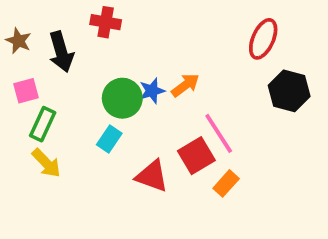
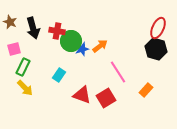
red cross: (106, 22) -> (57, 31), moved
red ellipse: (263, 39) -> (158, 28), moved
green circle: (122, 98) -> (71, 41), moved
red square: (196, 156) -> (106, 98), moved
orange rectangle: (226, 183) -> (146, 90), moved

